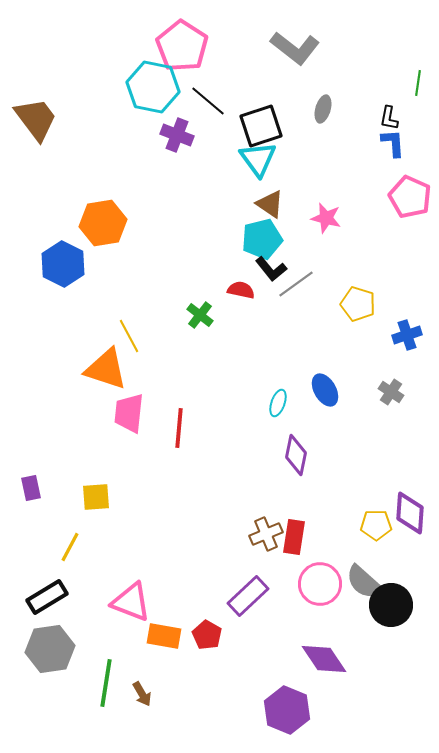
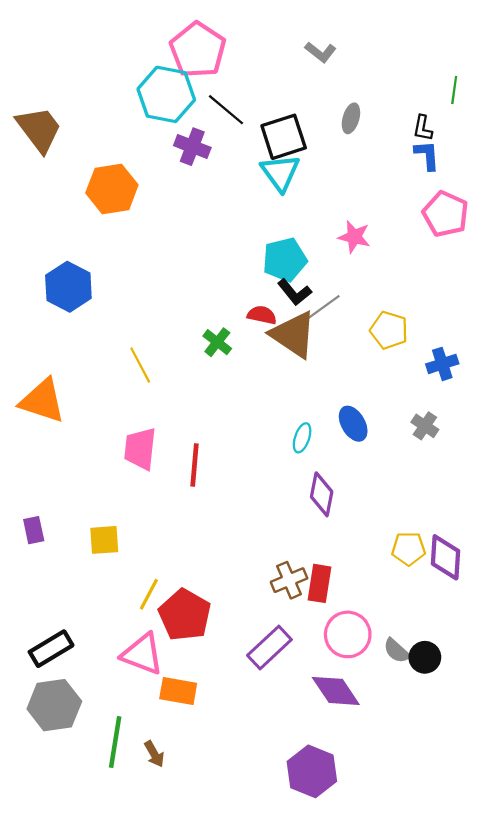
gray L-shape: (295, 48) -> (321, 52), size x0.6
brown triangle: (270, 204) -> (293, 335), moved, size x1.6
orange hexagon: (103, 223) -> (112, 189), moved
orange triangle: (106, 369) -> (42, 401), moved
yellow pentagon: (376, 525) -> (409, 549), moved
yellow line: (70, 547) -> (149, 594), moved
gray semicircle: (364, 582) -> (397, 651), moved, size x0.7
black circle: (391, 605) -> (425, 657), size x0.7
red pentagon: (207, 635) -> (185, 615), moved, size x1.6
purple diamond: (324, 659) -> (336, 691), moved

